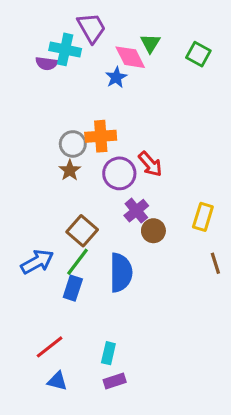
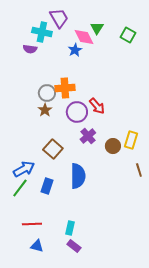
purple semicircle: (46, 63) -> (30, 49), moved
brown circle: (153, 231) -> (113, 146), moved
green line: (77, 262) -> (20, 188), moved
red line: (50, 347) -> (32, 224), turned 36
purple rectangle: (115, 381) -> (74, 246), turned 56

